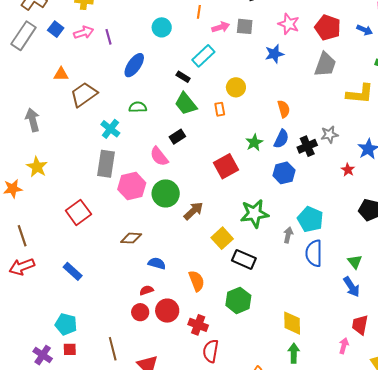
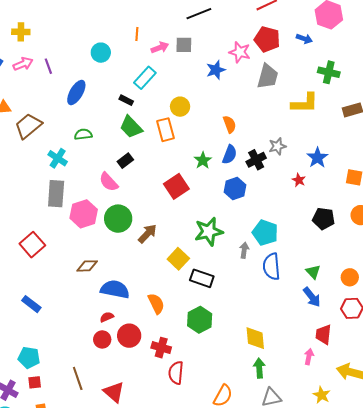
pink star: (289, 24) -> (240, 52), moved
orange rectangle: (220, 109) -> (165, 130), size x1.6
blue semicircle: (157, 263) -> (115, 289), size x1.6

